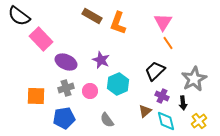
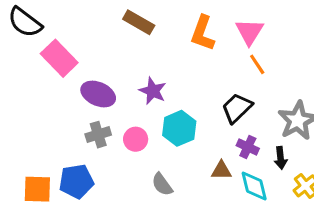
orange L-shape: (118, 23) -> (203, 33), moved
orange square: (36, 96) -> (37, 189), moved
brown triangle: (145, 111) -> (221, 170), turned 40
blue pentagon: (64, 118) -> (76, 181), moved

